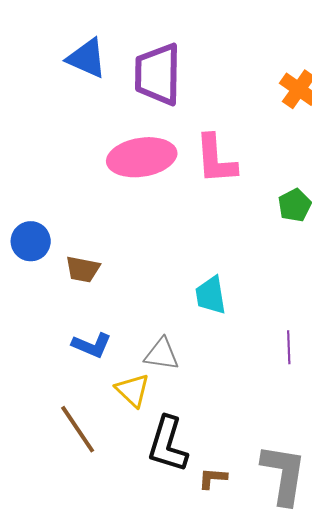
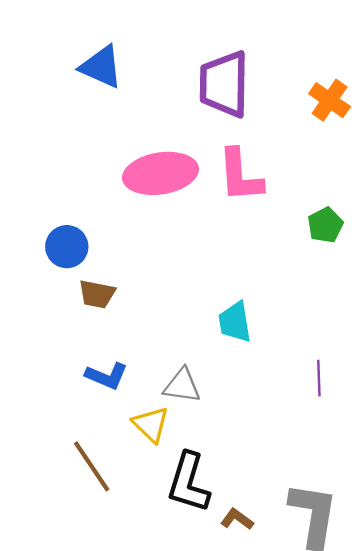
purple trapezoid: (158, 74) -> (224, 84), moved
blue circle: (31, 241) -> (67, 247), moved
brown L-shape: (213, 478) -> (237, 519), turned 32

